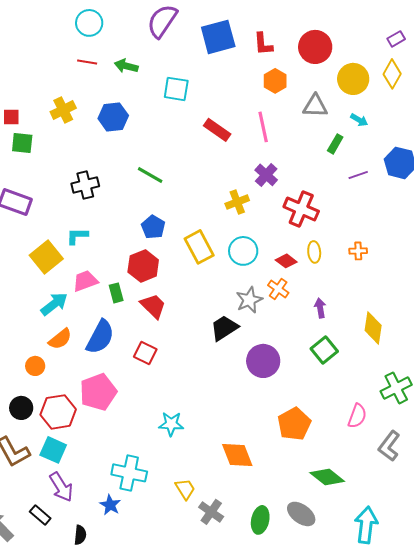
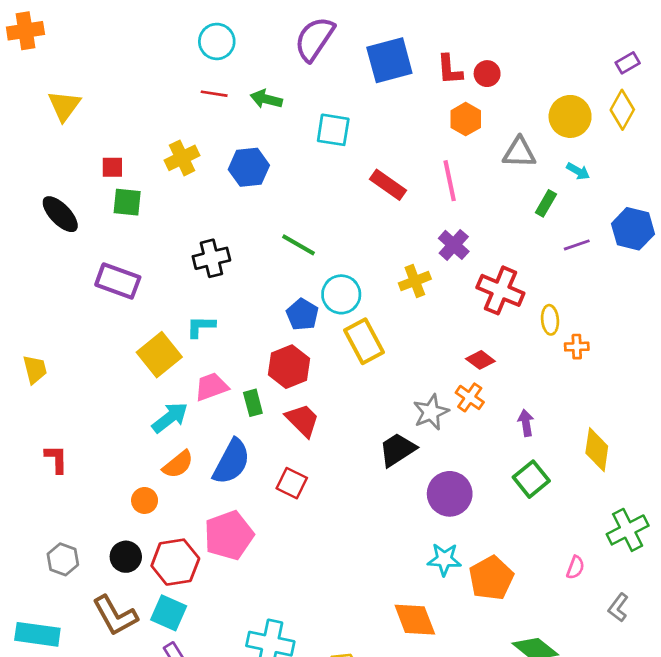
red circle: (315, 47) -> (487, 74), moved, size x0.6
cyan circle: (243, 251) -> (341, 294), moved
yellow ellipse: (314, 252) -> (550, 320), moved
pink semicircle: (357, 416) -> (575, 567), size x0.7
cyan star: (171, 424) -> (444, 559), moved
gray L-shape: (389, 446) -> (618, 608), size x0.7

